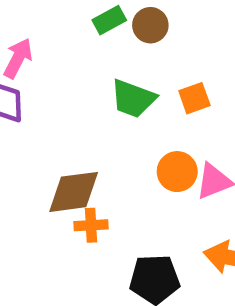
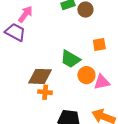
green trapezoid: (133, 99) -> (70, 59), moved

